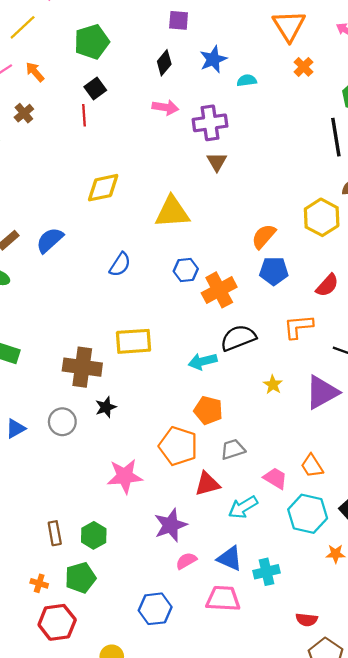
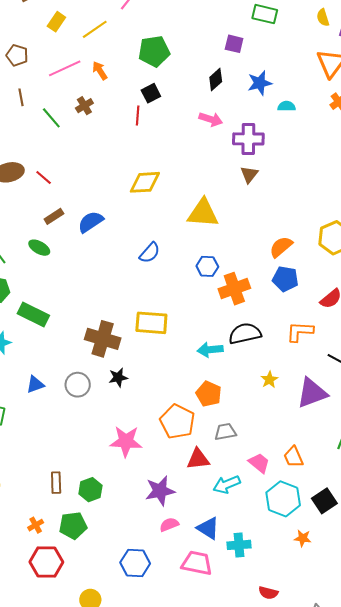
orange cross: (39, 583) -> (36, 525), turned 35

